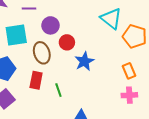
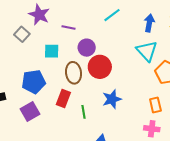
cyan square: (16, 35) -> (52, 51), size x0.7
red circle: (67, 42) -> (100, 67), size x1.5
blue star: (84, 61) -> (112, 99), moved

